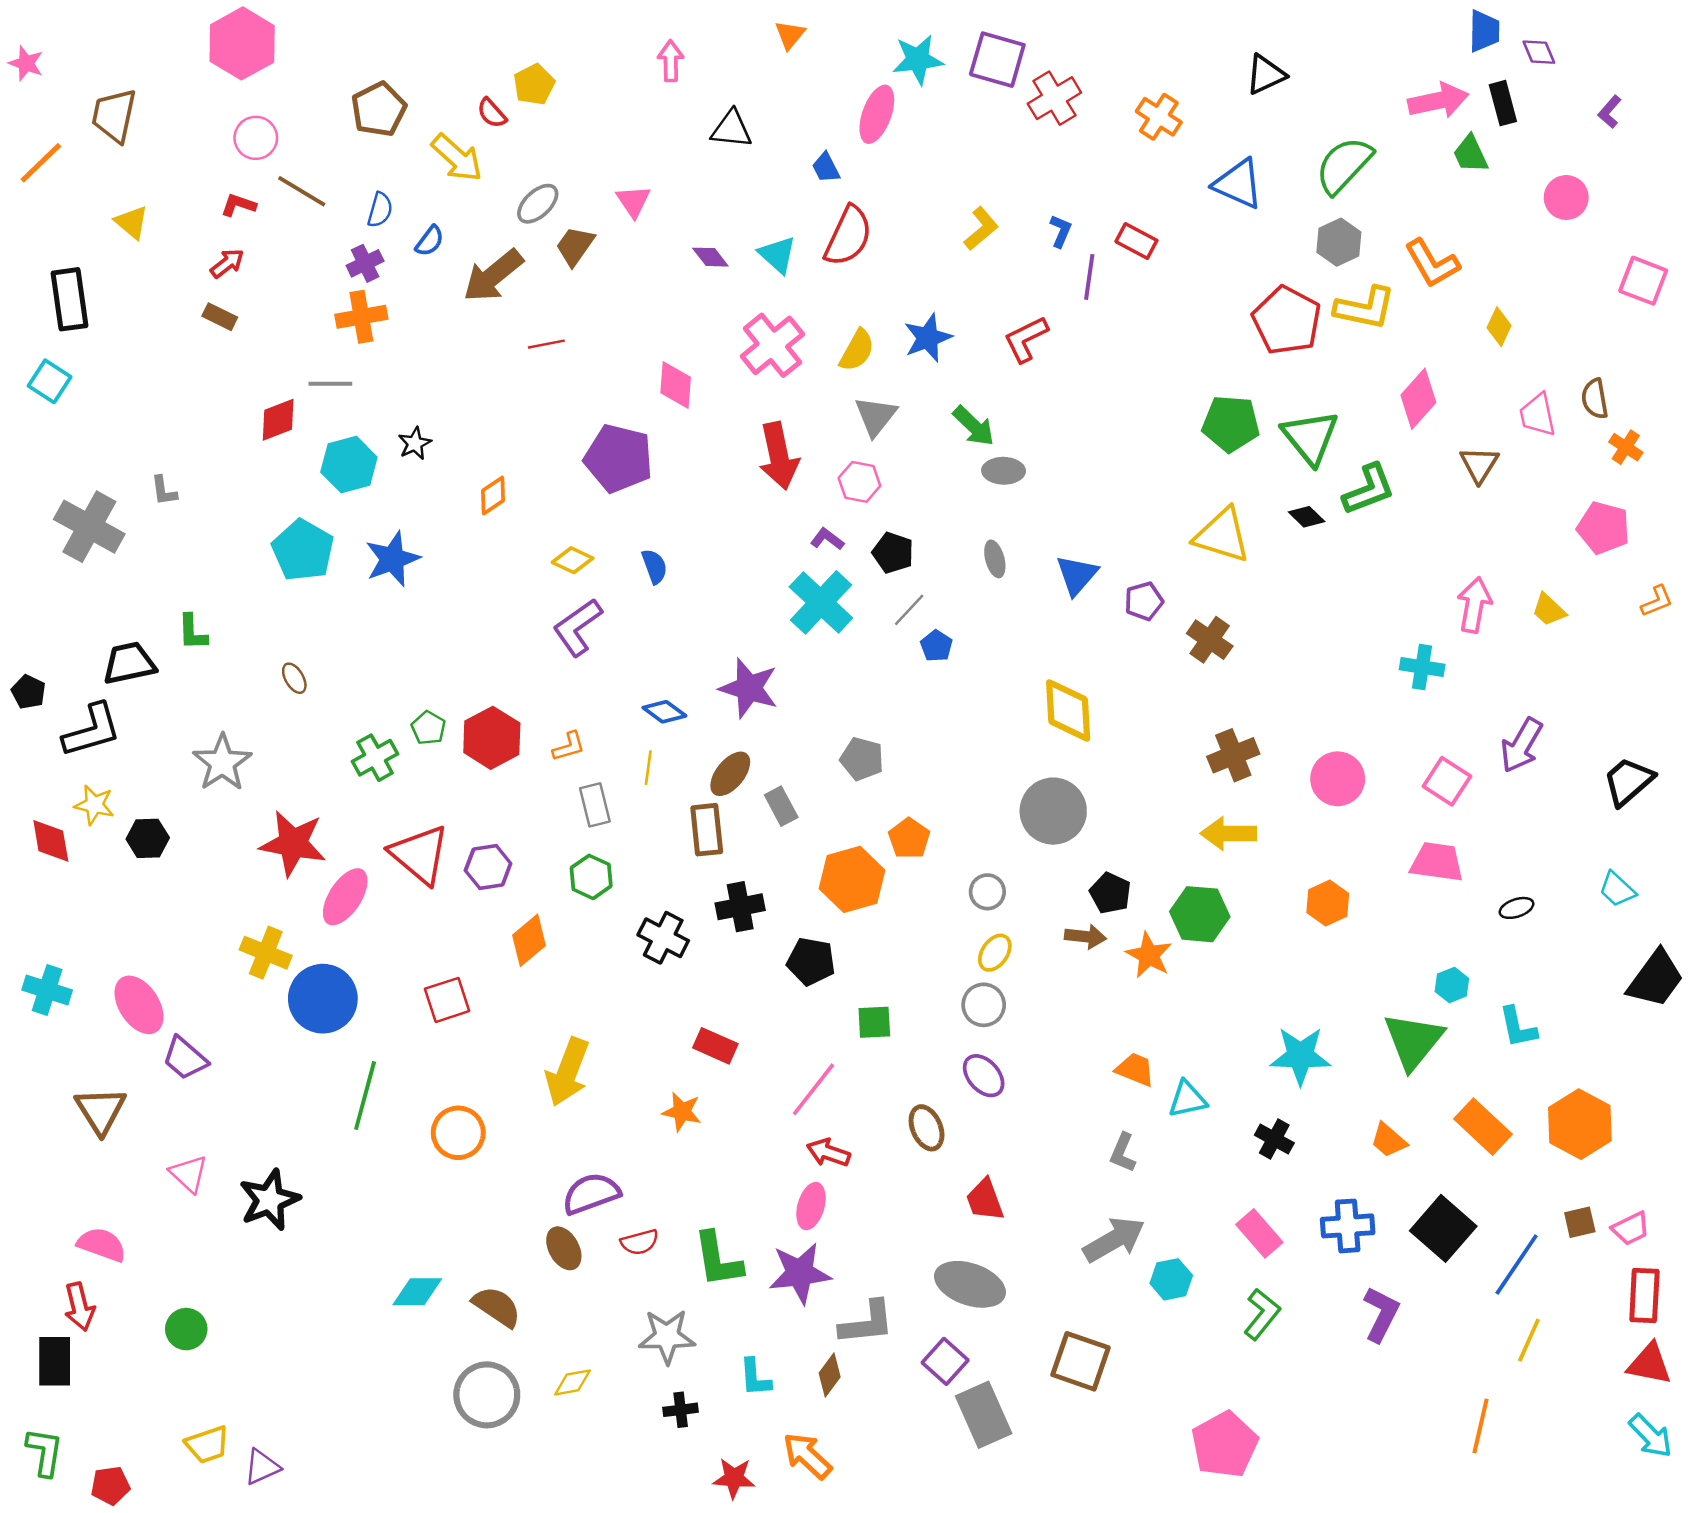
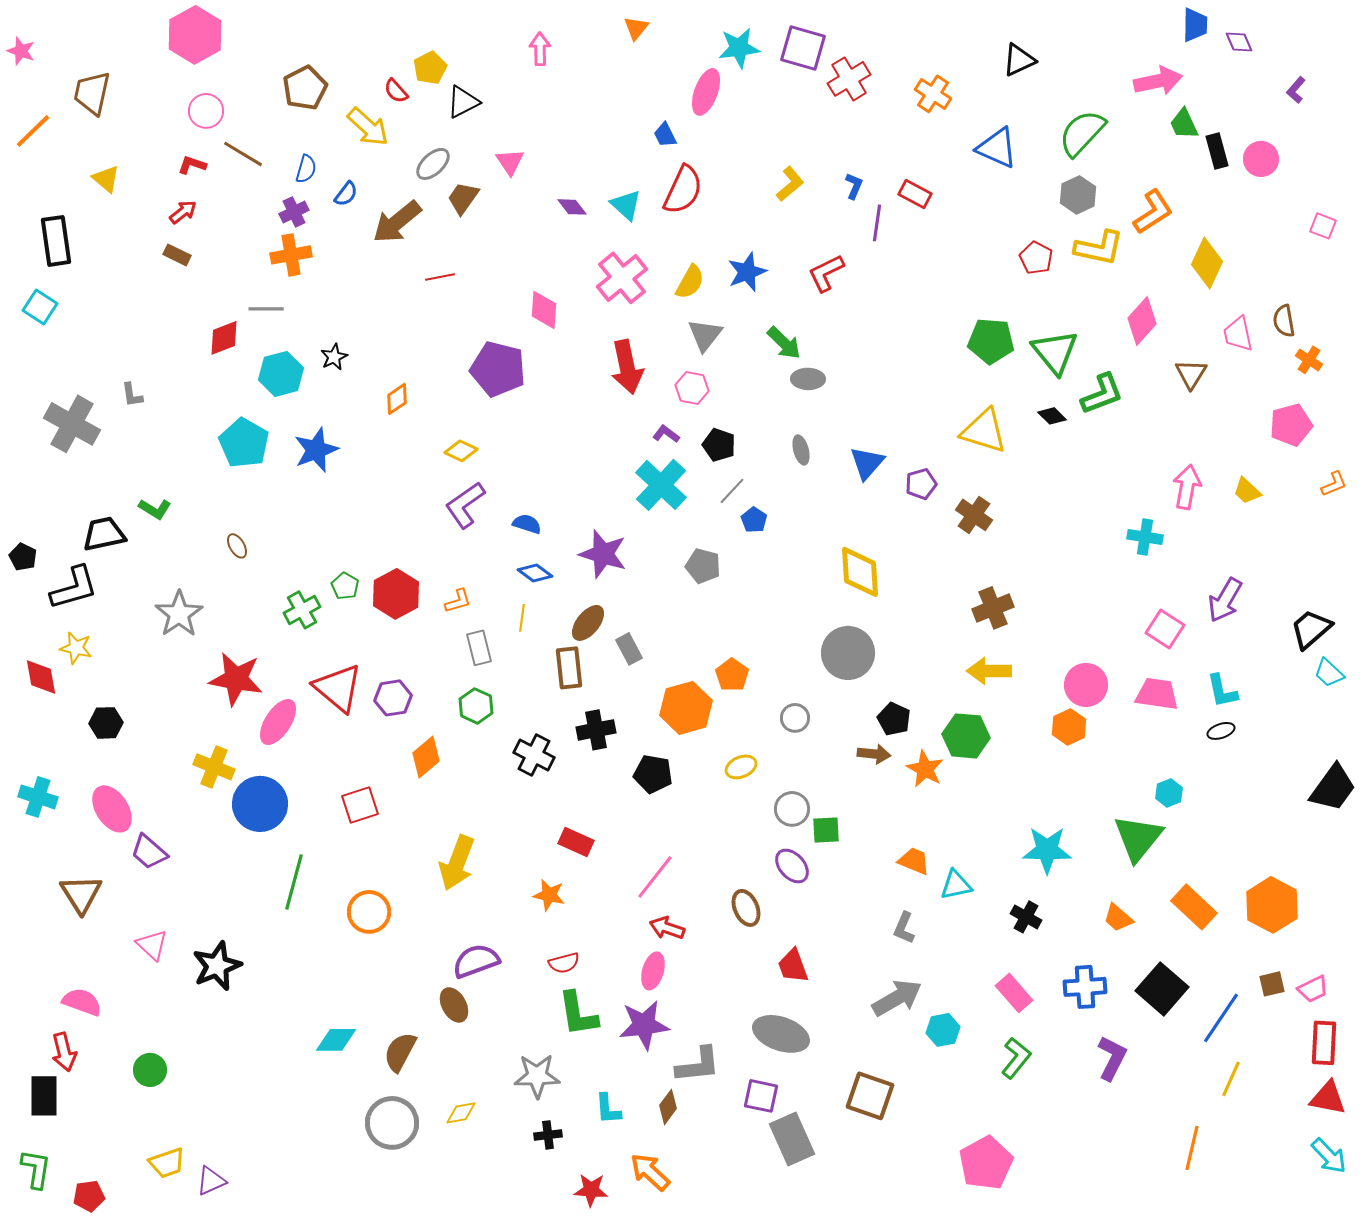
black rectangle: (1503, 103) -> (1217, 151), moved
black triangle: (732, 129) -> (463, 102), moved, turned -33
orange L-shape: (1432, 263) -> (1153, 212), turned -93
pink square: (1643, 281) -> (1323, 226), size x0.7
red pentagon: (1287, 320) -> (1036, 258), size x0.6
yellow diamond: (1499, 327) -> (1207, 263), size x1.6
pink pentagon: (1603, 528) -> (1291, 425), turned -30
blue semicircle: (654, 566) -> (527, 524), moved, turned -52
green L-shape: (192, 632) -> (155, 509), turned -56
gray pentagon: (862, 759) -> (703, 566), moved
pink circle: (1338, 779) -> (1086, 685), moved
black hexagon: (148, 838) -> (106, 723), moved
cyan trapezoid: (1617, 889) -> (1329, 673), moved
yellow ellipse: (995, 953) -> (741, 767), moved, turned 32
green square: (874, 1022) -> (826, 830), moved
cyan L-shape: (1518, 1027) -> (1222, 691), moved
red semicircle: (640, 1242) -> (564, 963), moved
brown semicircle: (497, 1307) -> (400, 1052), turned -96
purple square: (945, 1361) -> (761, 1096), turned -30

